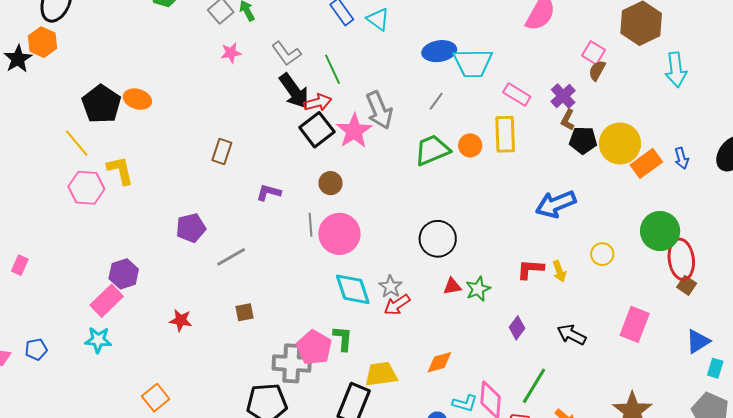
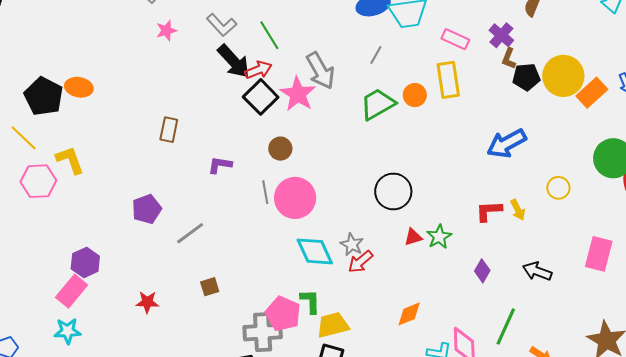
yellow trapezoid: (381, 374) -> (333, 325), moved

